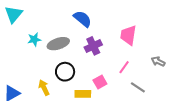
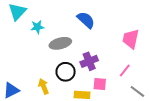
cyan star: (34, 39) -> (37, 27), moved
purple cross: (93, 46) -> (89, 61), moved
pink square: (100, 82) -> (100, 84), turned 32

